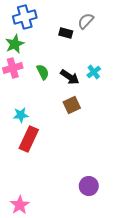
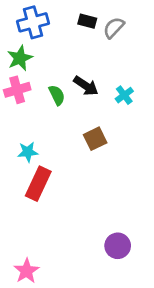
black rectangle: (66, 33) -> (87, 21), moved
black arrow: (70, 77) -> (86, 86), moved

